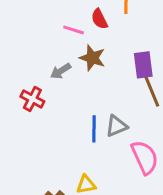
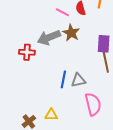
gray arrow: (61, 71) -> (49, 37), size x1.6
red cross: (32, 99) -> (27, 52), turned -35

